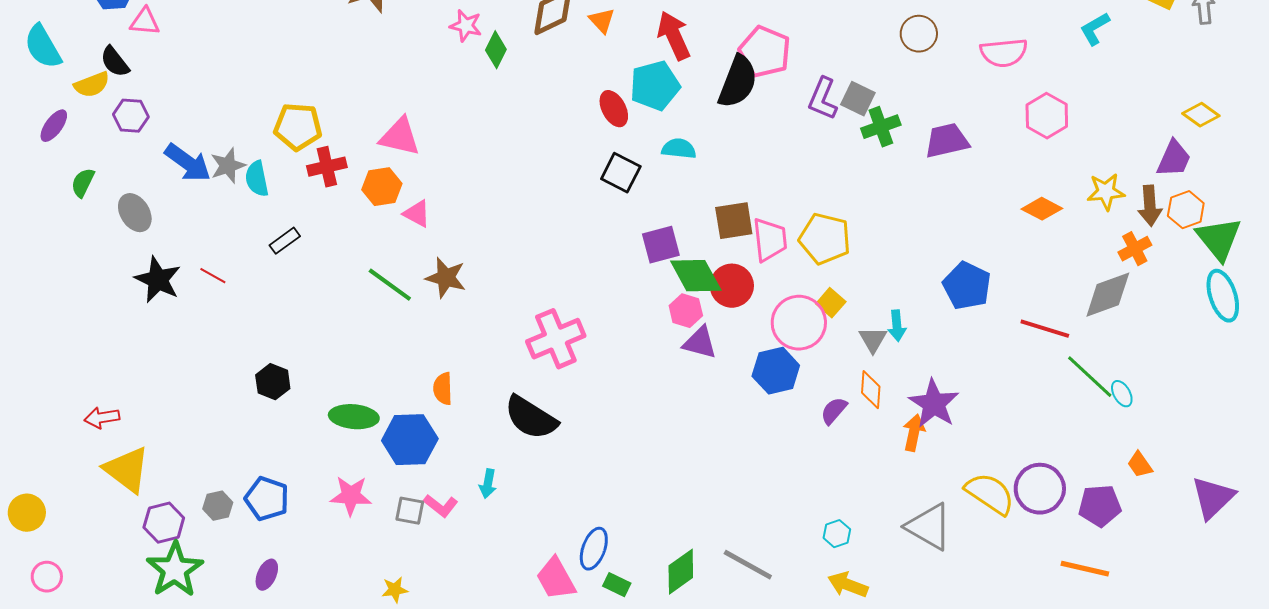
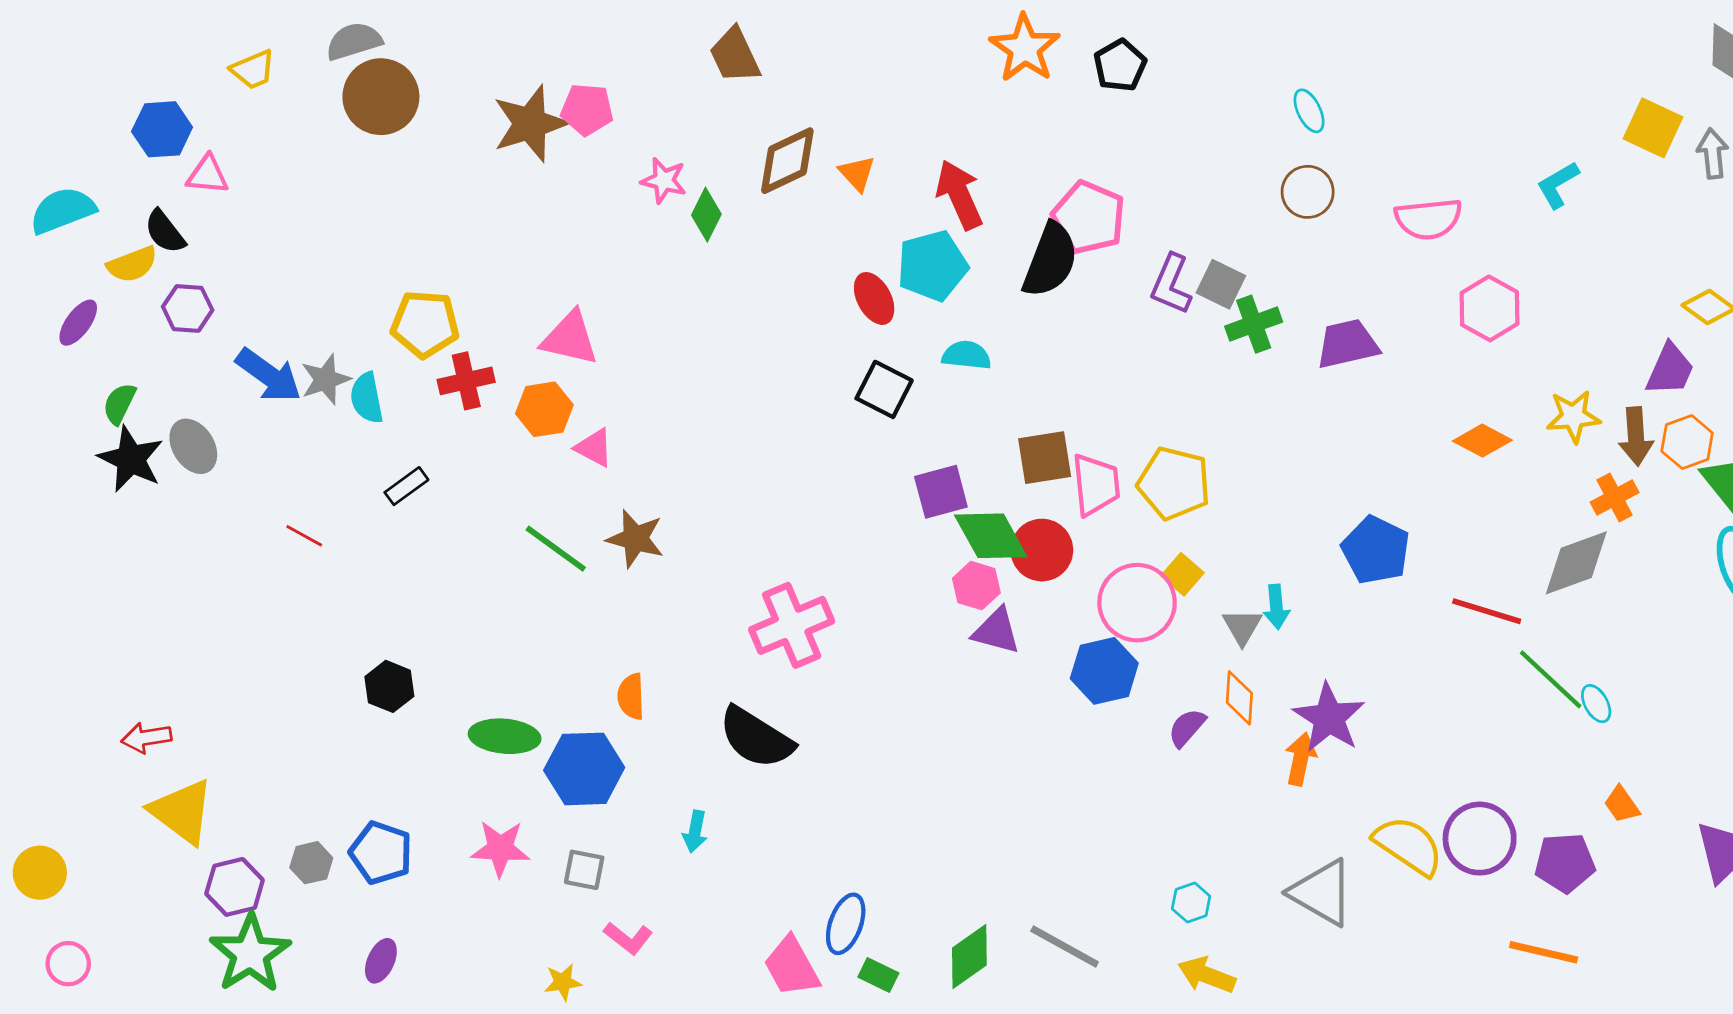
cyan semicircle: (43, 47) -> (63, 210), turned 99
black star: (158, 280) -> (131, 459), moved
pink L-shape: (441, 506) -> (628, 938), moved

